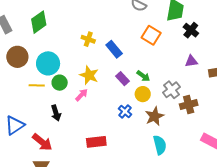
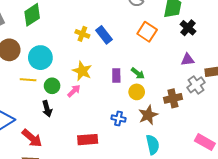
blue rectangle: (114, 49) -> (104, 35), moved
purple rectangle: (122, 79) -> (116, 75), turned 40
green circle: (60, 83) -> (52, 86), moved
gray cross: (171, 90) -> (196, 85), moved
brown cross: (189, 105) -> (173, 98), moved
blue cross: (125, 112) -> (118, 119), moved, turned -32

